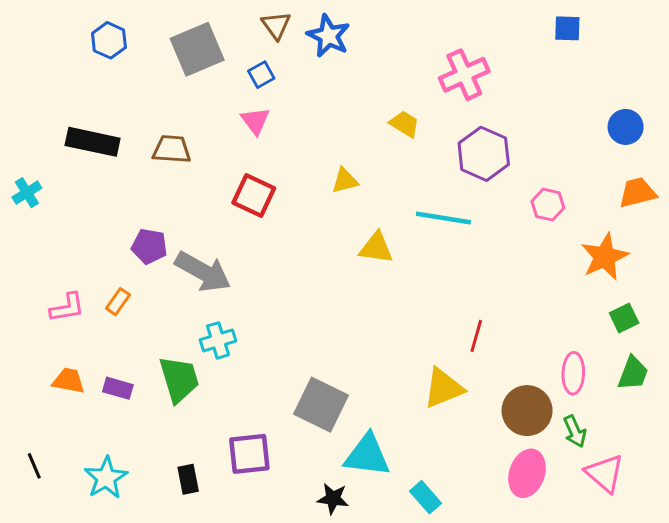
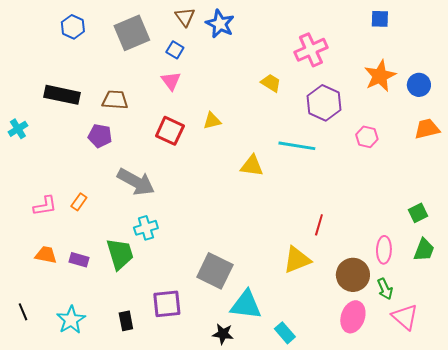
blue square: (261, 75) -> (175, 50), turned -30
yellow triangle: (345, 181) -> (212, 121), moved
purple pentagon: (149, 246) -> (100, 136), moved
orange star: (605, 257) -> (380, 76), moved

